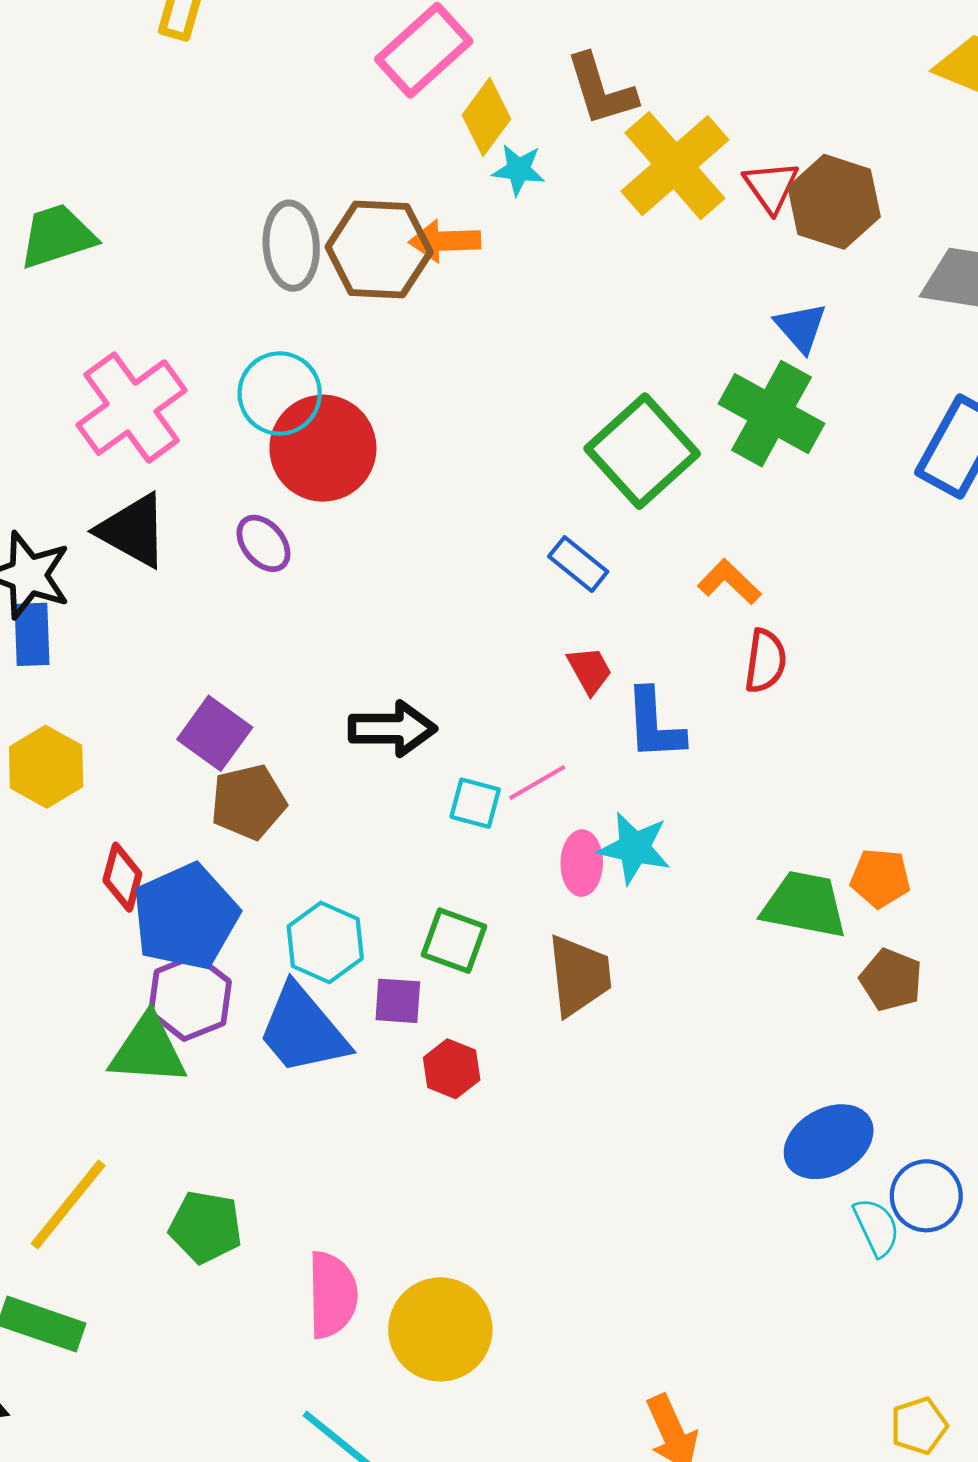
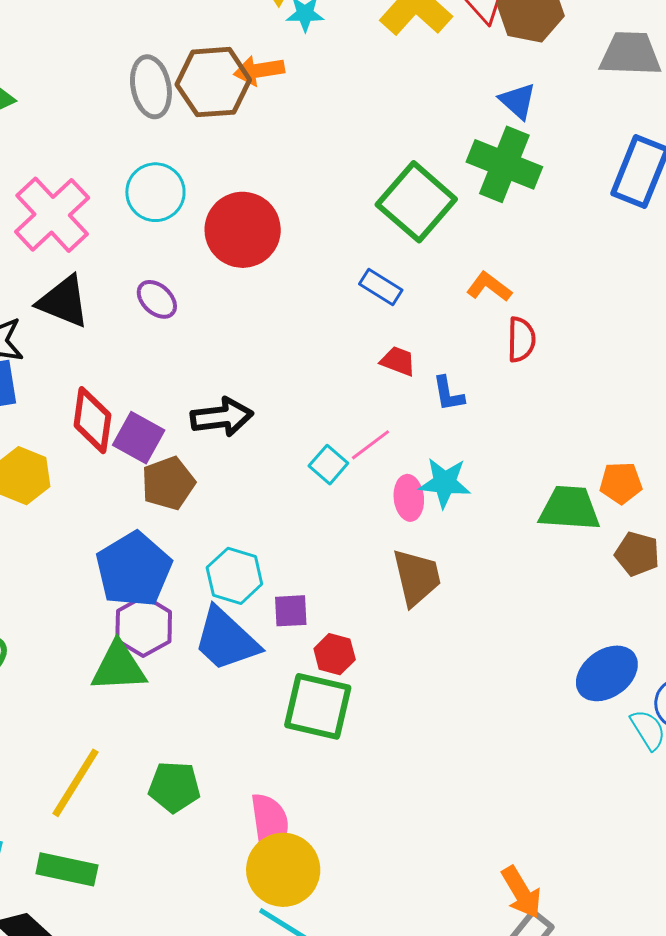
red circle: (323, 448) -> (243, 230), moved
red trapezoid: (590, 670) -> (398, 361), turned -33
blue L-shape: (654, 724) -> (448, 394), size x0.7
black arrow: (392, 729) -> (222, 417), moved
cyan square: (475, 803) -> (328, 465), turned 33
red diamond: (122, 877) -> (92, 420), moved, size x1.4
green square: (454, 941) -> (318, 706), moved, size x1.5
yellow circle: (440, 1329) -> (283, 870), moved

